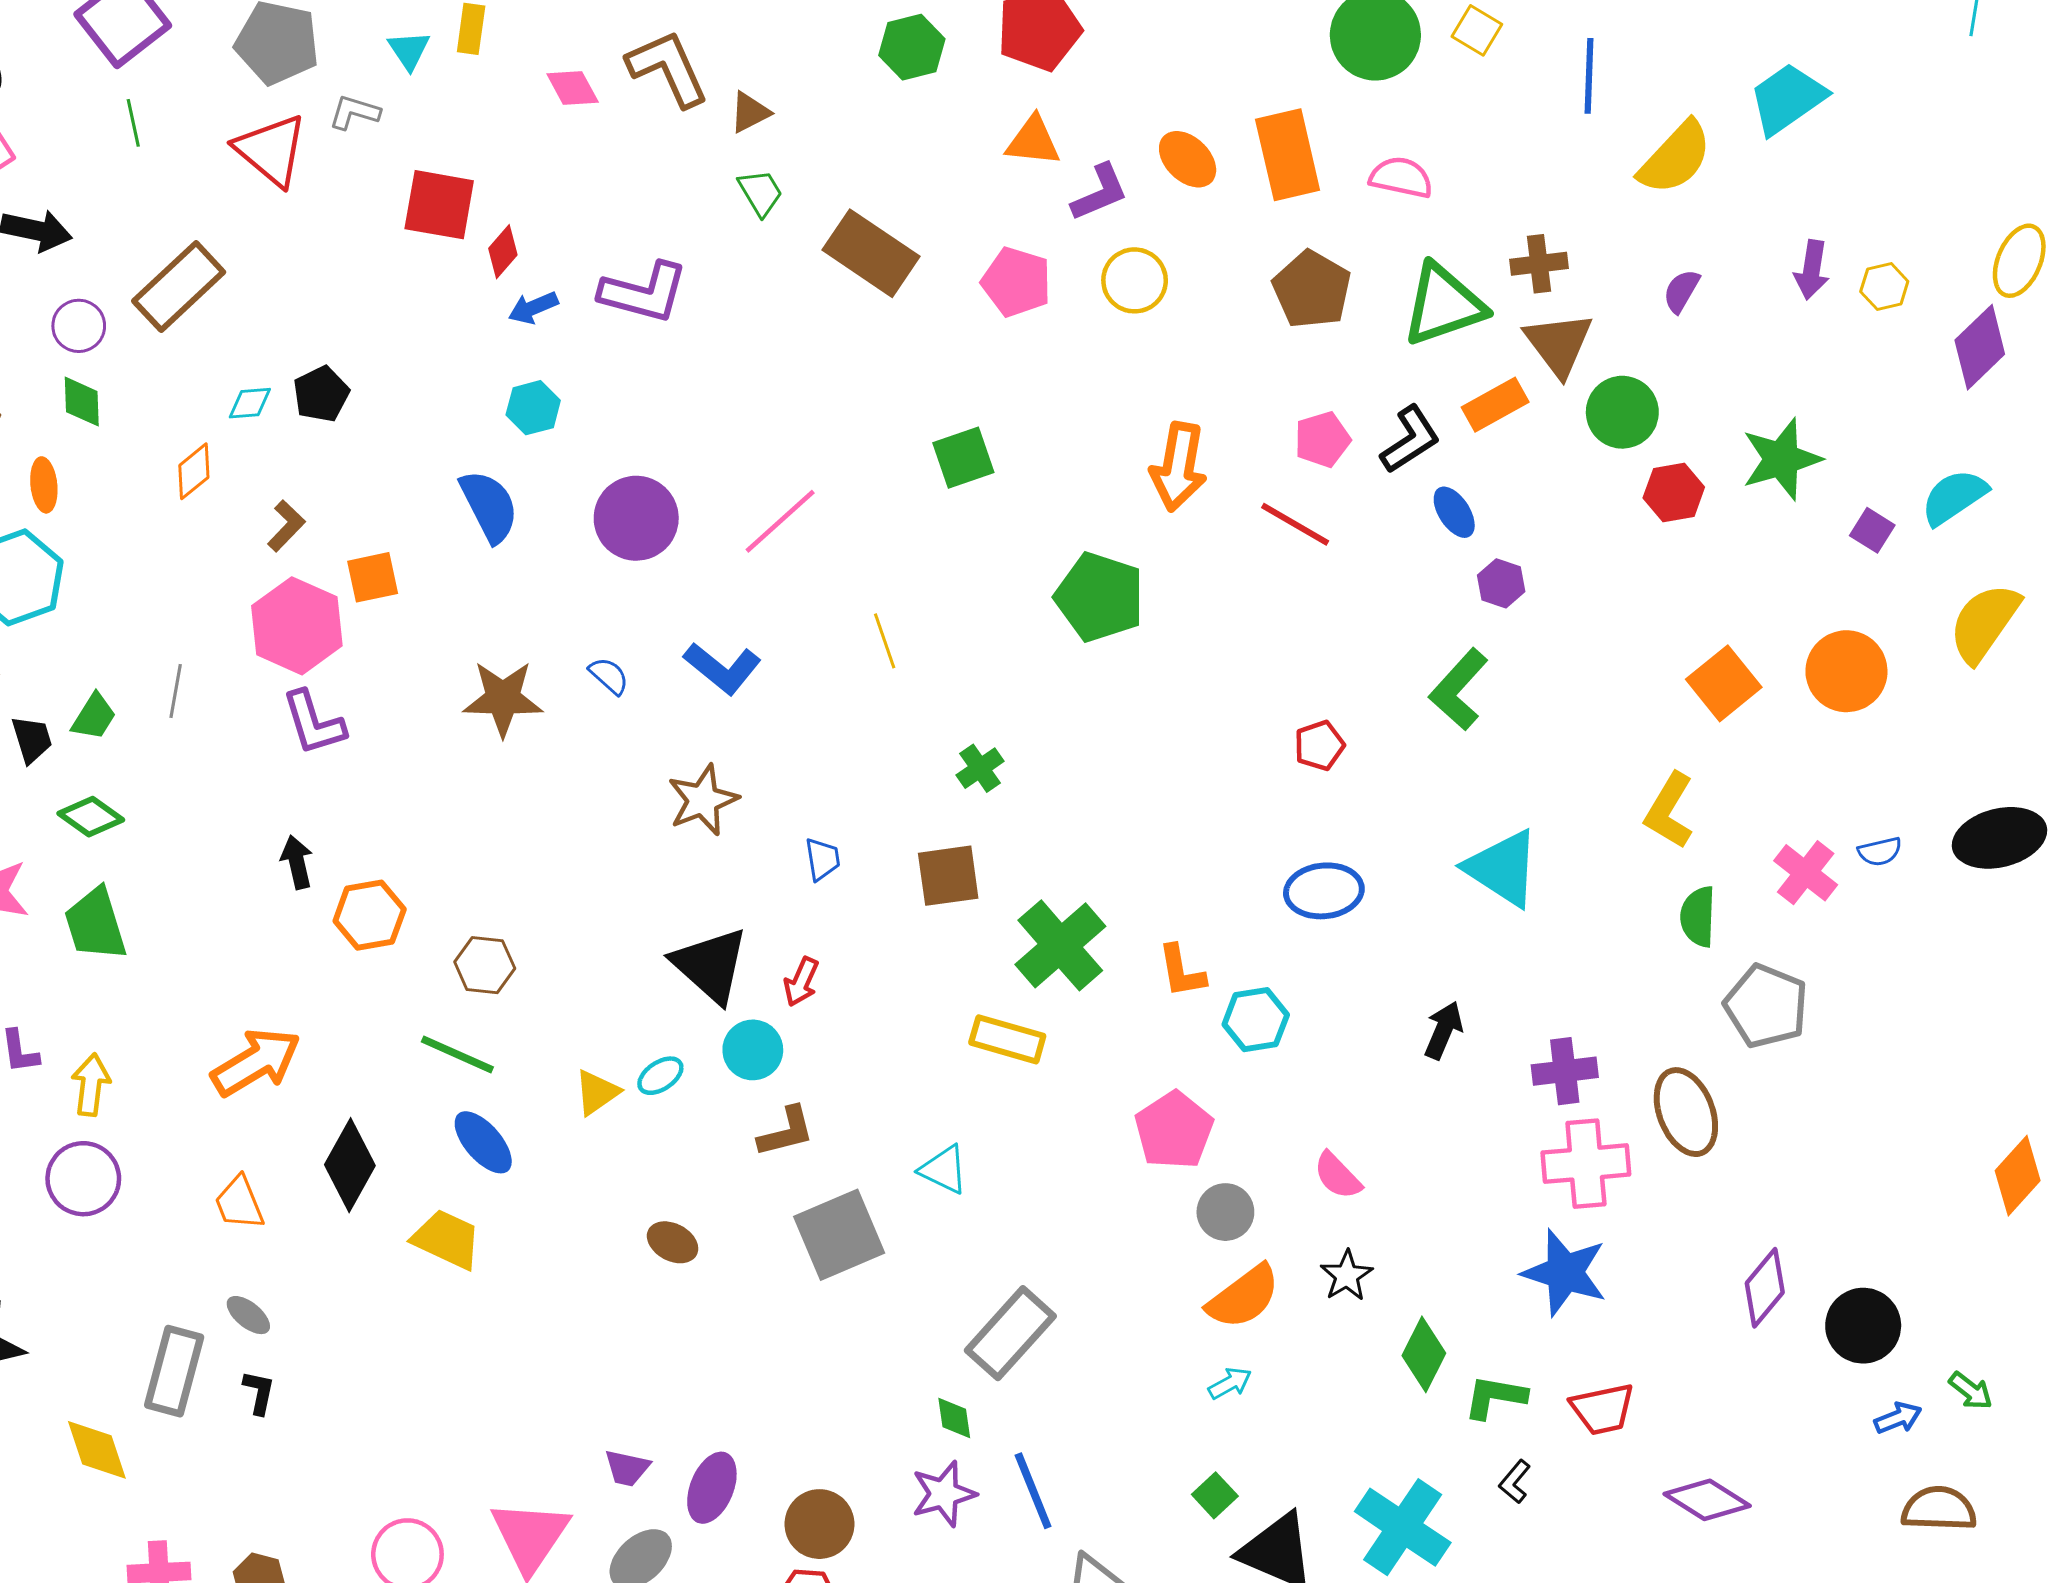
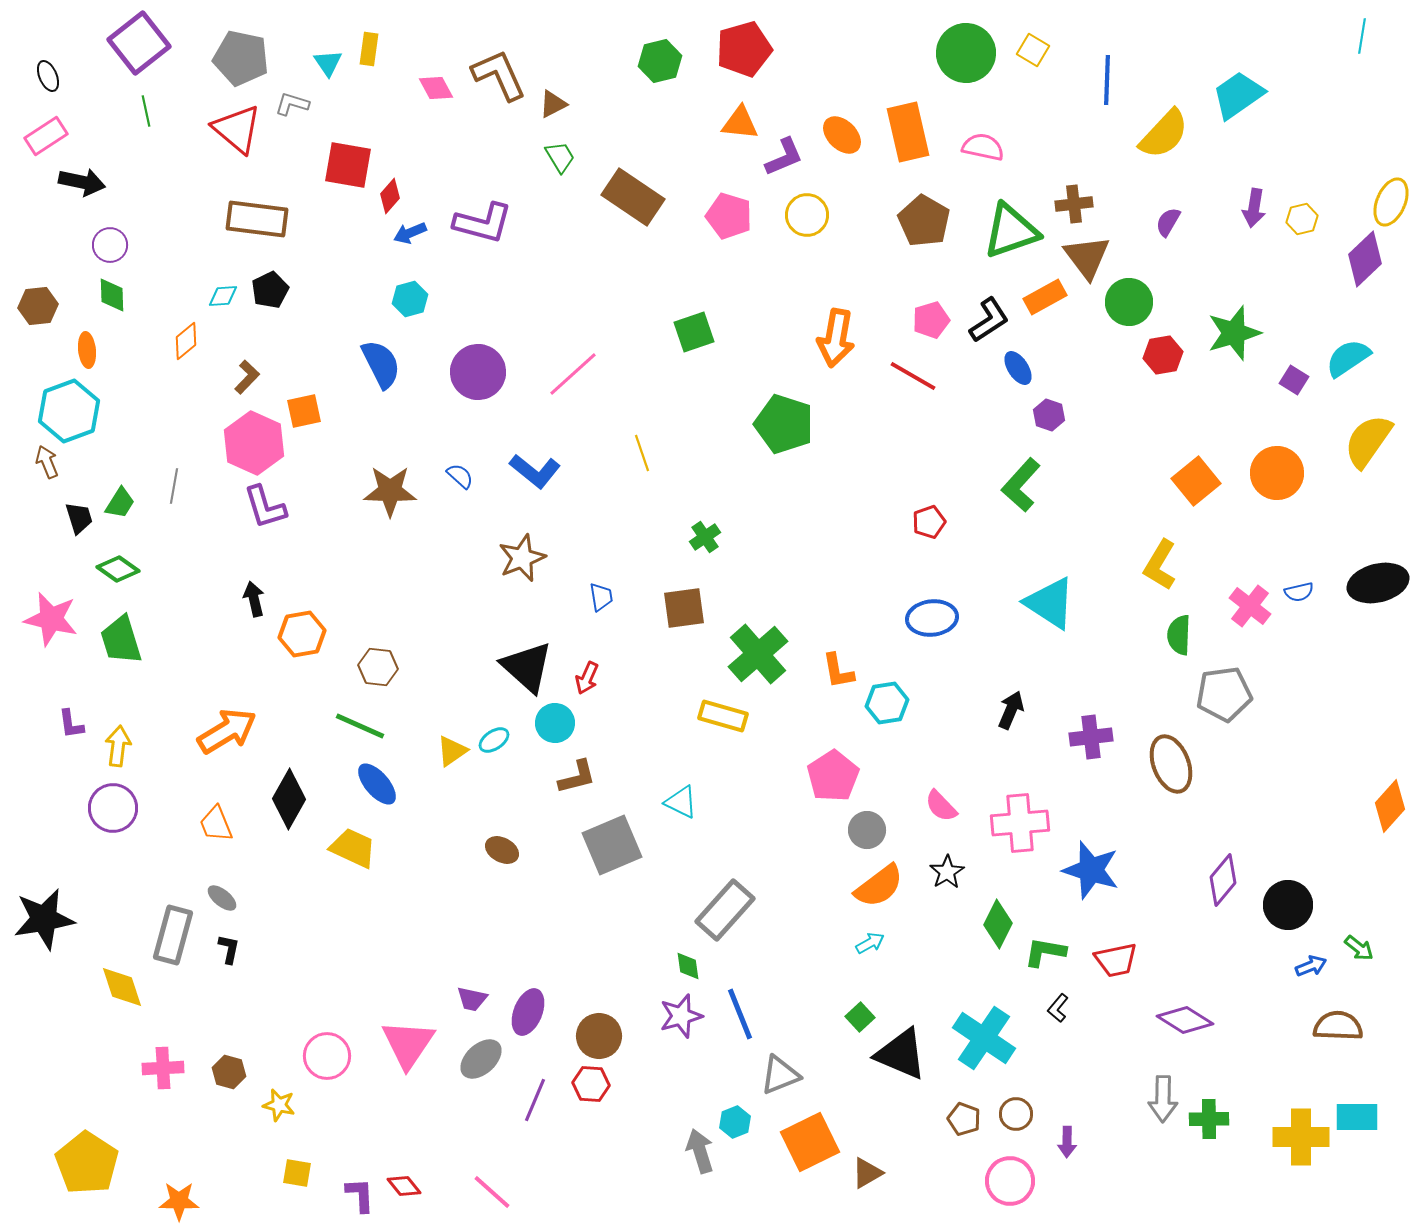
brown rectangle: (179, 286) -> (257, 219), moved, turned 50
gray pentagon: (1766, 1006) -> (1224, 694), turned -30
pink cross: (1586, 1164) -> (1020, 823), moved

